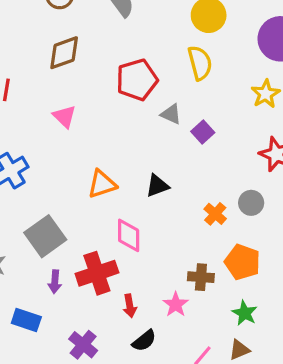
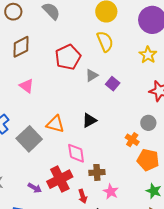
gray triangle: (171, 114) -> (92, 75), turned -48
orange triangle: (102, 184) -> (55, 124), turned 42
orange cross: (215, 214) -> (132, 140), moved
gray square: (45, 236) -> (29, 139), moved
brown cross: (201, 277) -> (97, 172), moved
purple arrow: (55, 282) -> (35, 188), turned -56

